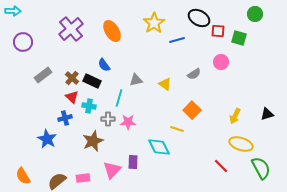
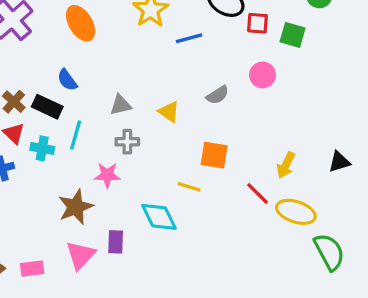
cyan line: (119, 98) -> (76, 135), moved
orange square: (192, 110) -> (214, 155), turned -36
gray cross: (108, 119) -> (127, 142), moved
brown star: (93, 141) -> (76, 207), moved
red line: (221, 166) -> (258, 193), moved

